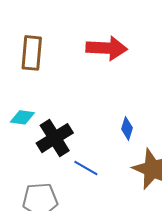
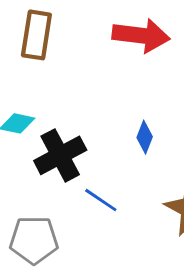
blue diamond: (127, 128) -> (145, 137), moved

